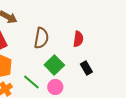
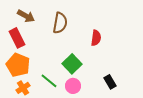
brown semicircle: (41, 38) -> (60, 23), moved
black rectangle: (86, 68) -> (110, 82), moved

